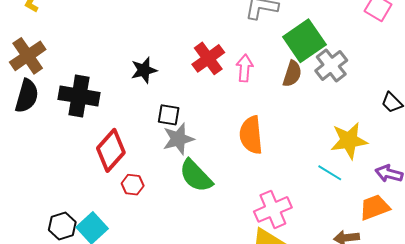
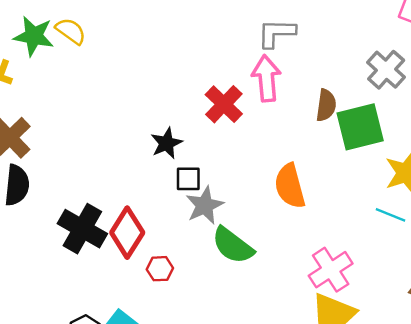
green square: (304, 41) -> (360, 127), moved, turned 30
gray cross: (331, 65) -> (386, 70), moved
pink arrow: (245, 68) -> (266, 78), moved, size x1.4
black star: (144, 70) -> (166, 143), moved
black cross: (79, 96) -> (82, 229), moved, turned 30

